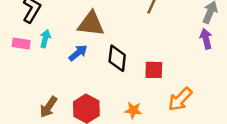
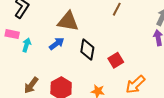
cyan arrow: (45, 39) -> (27, 45), moved
red square: (154, 70) -> (116, 60), turned -35

